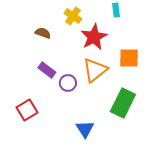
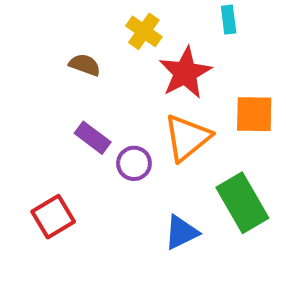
green rectangle: (123, 103) -> (242, 203), turned -56
blue triangle: (85, 129) -> (181, 232), moved, turned 36

